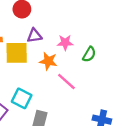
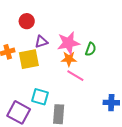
pink star: (65, 43) -> (68, 43), size x1.6
orange star: (48, 61) -> (69, 59), moved

